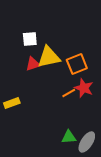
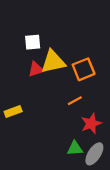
red star: (84, 88) -> (91, 124), moved, turned 30

